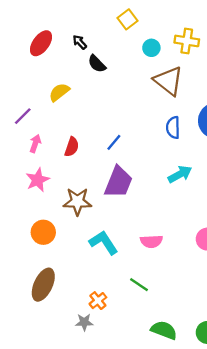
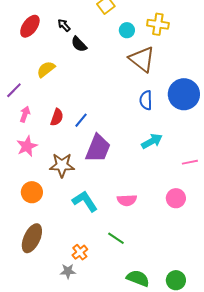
blue line: (114, 142) -> (81, 120), moved

